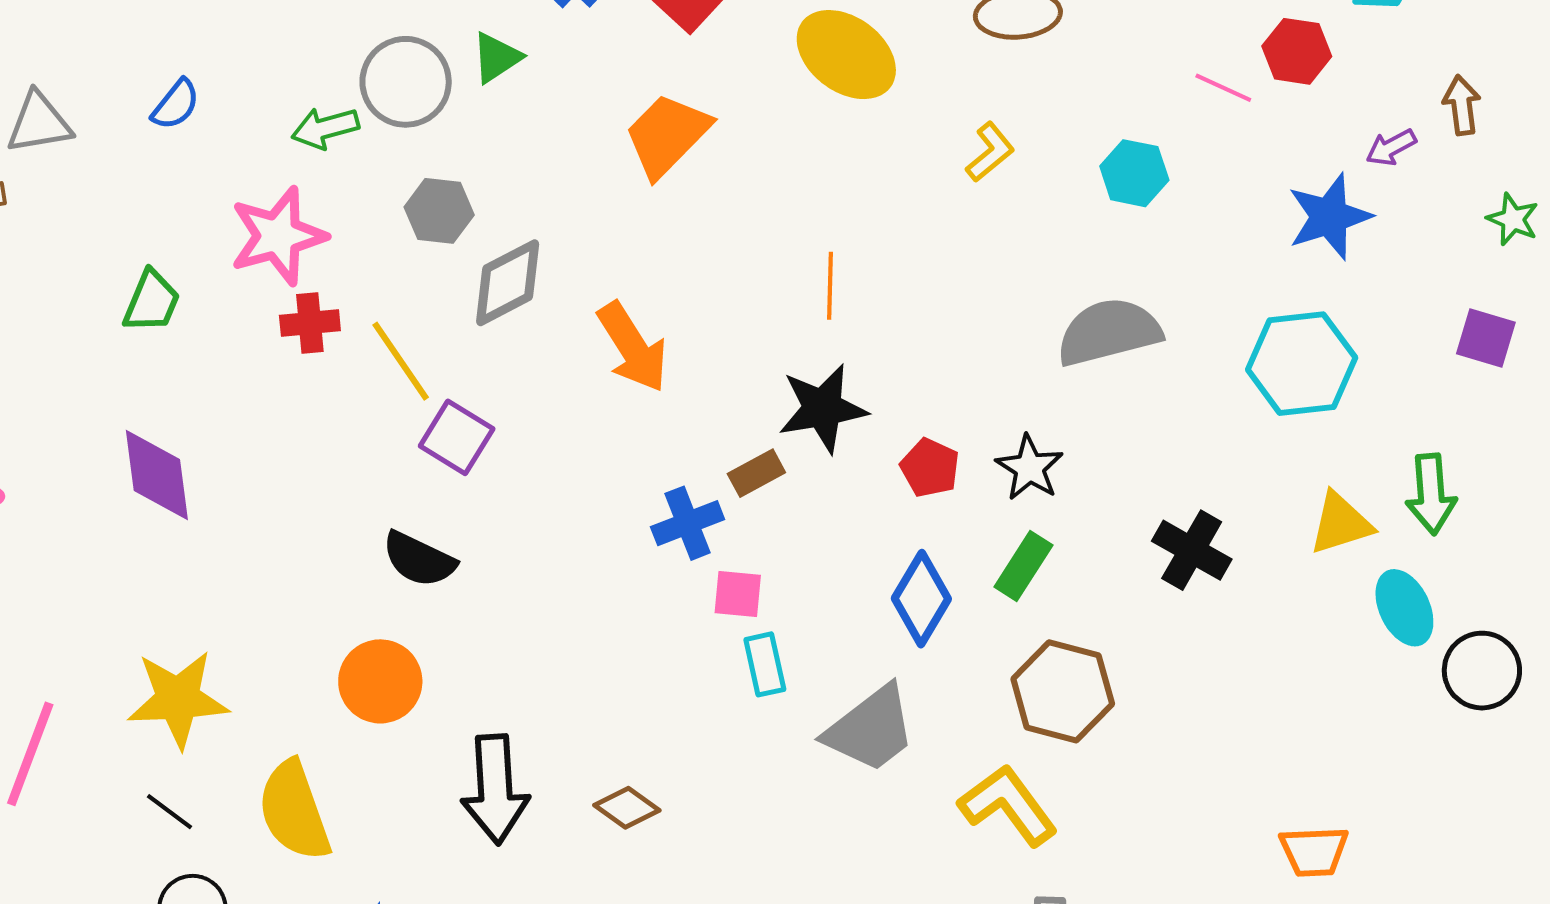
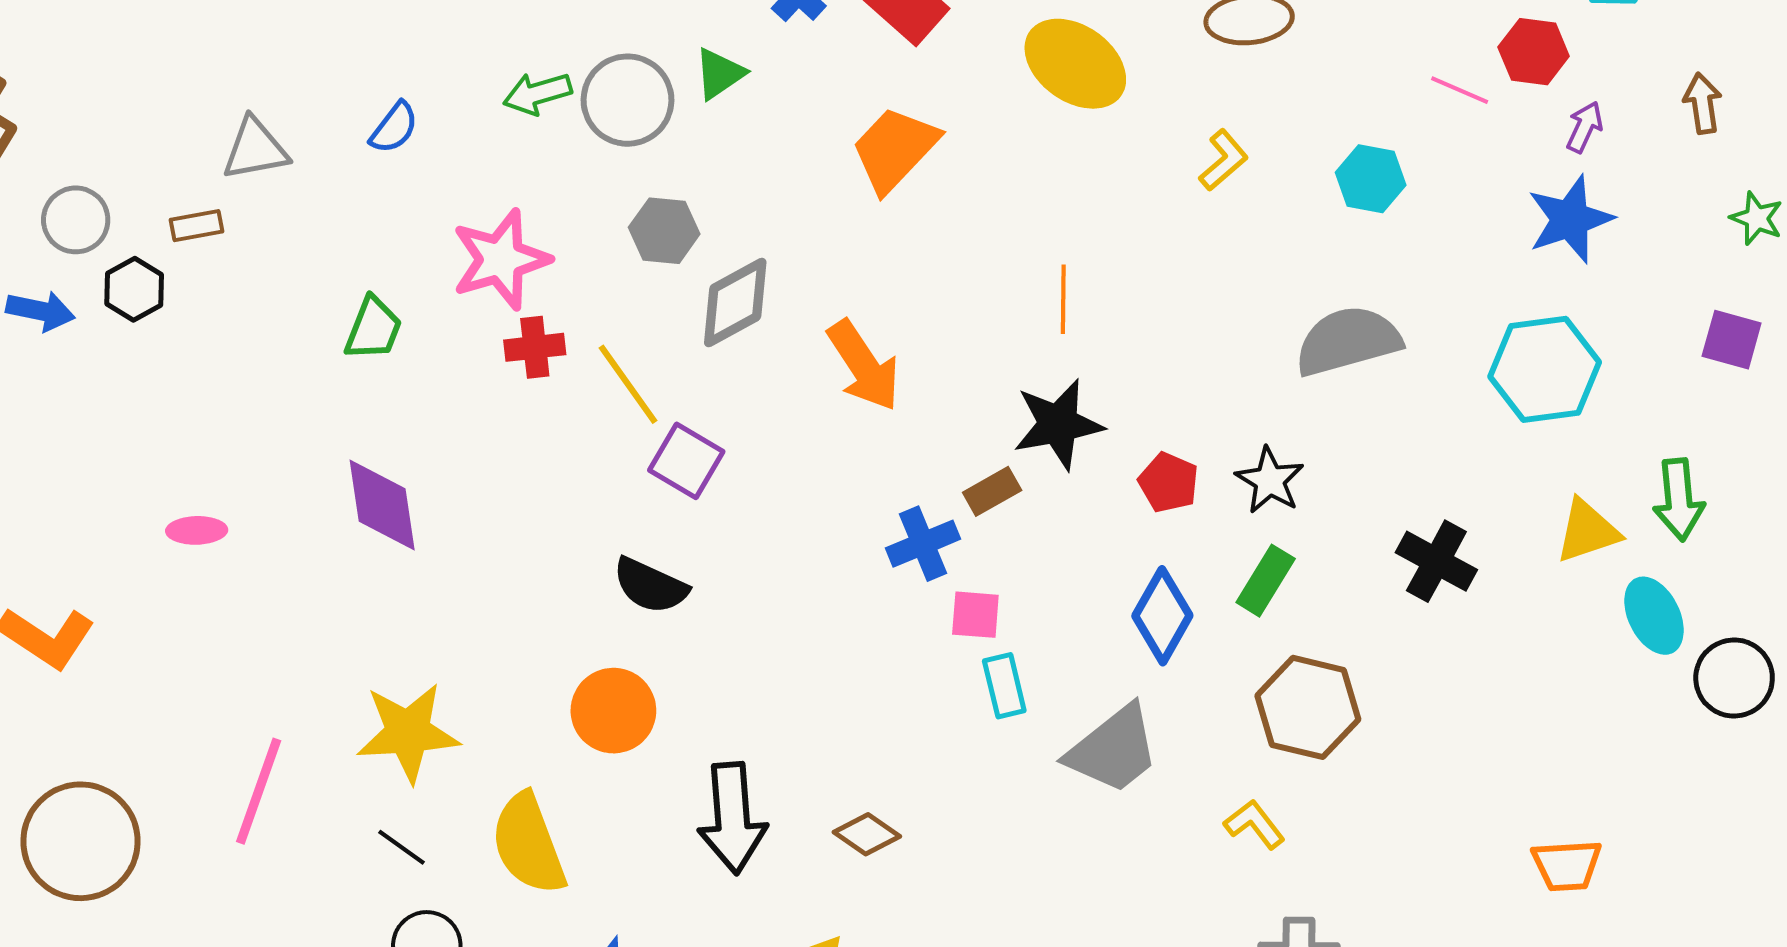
green arrow: (325, 128) -> (537, 93), moved
purple arrow: (1391, 147) -> (1585, 127), moved, turned 144
yellow L-shape: (1008, 805) -> (1255, 824), size x0.6

